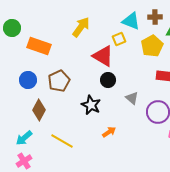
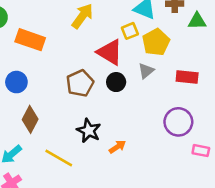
yellow pentagon: (152, 46) -> (156, 42), moved
brown pentagon: (59, 81) -> (80, 83), moved
gray triangle: (132, 98) -> (146, 71), moved, turned 40
black star: (91, 105) -> (89, 131), moved

